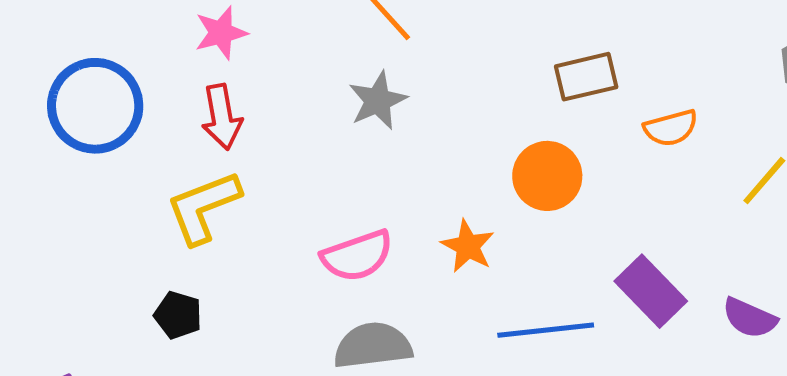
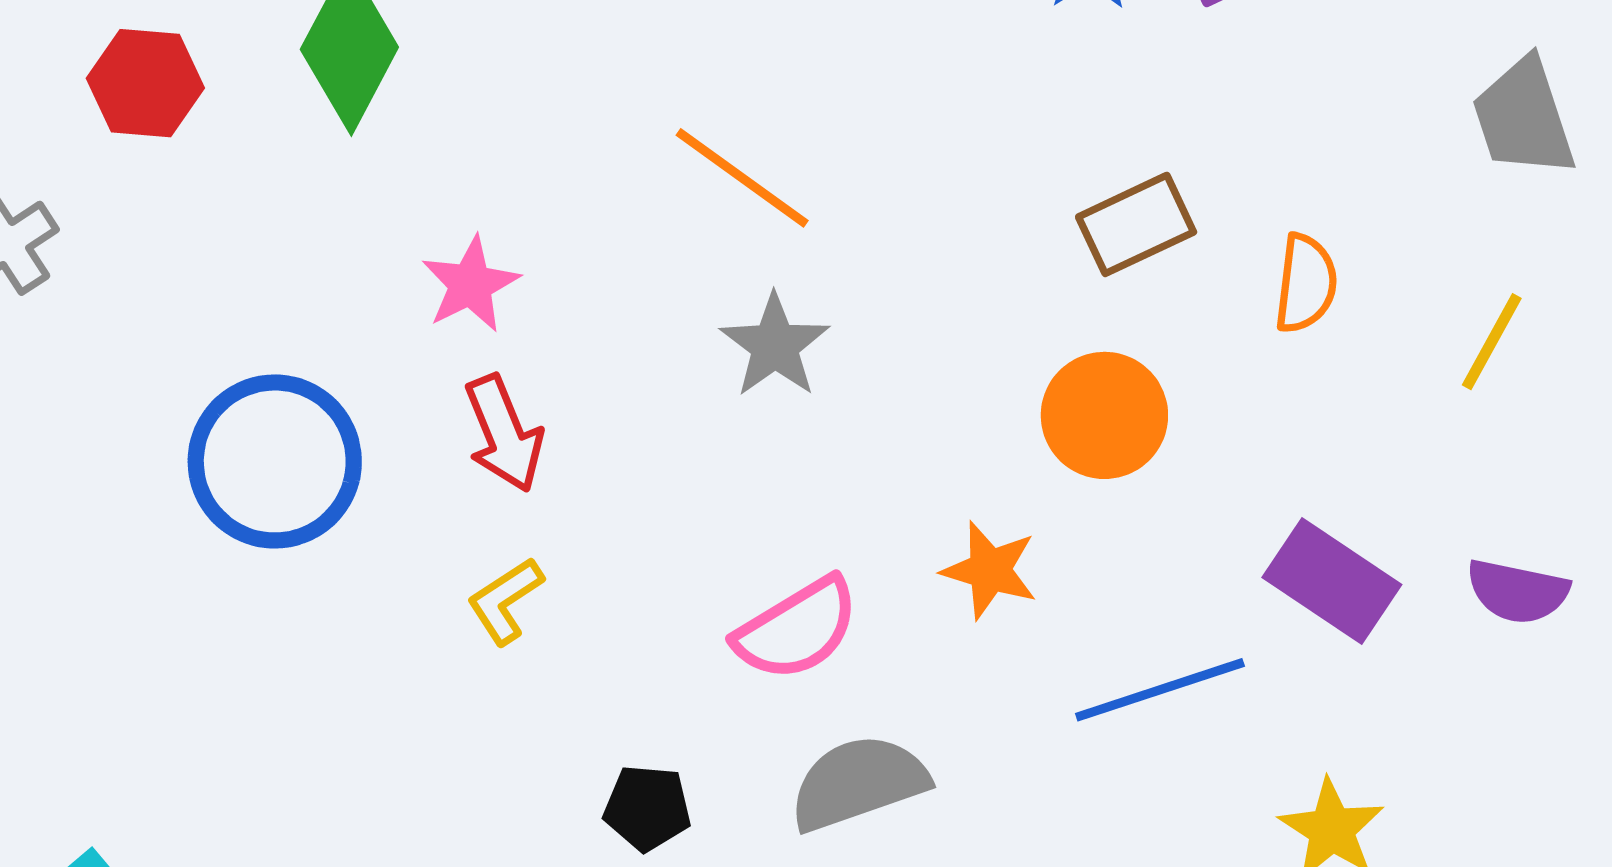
orange semicircle: (671, 128) -> (1306, 283), turned -56
yellow L-shape: (203, 207) -> (505, 601), size x0.6
black pentagon: (178, 315) -> (647, 808), moved

